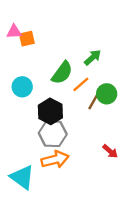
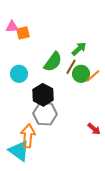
orange line: (81, 84) -> (93, 76), moved
green circle: (107, 94) -> (81, 74), moved
brown line: (94, 101) -> (71, 67), moved
orange arrow: (55, 160) -> (28, 136), moved, turned -70

